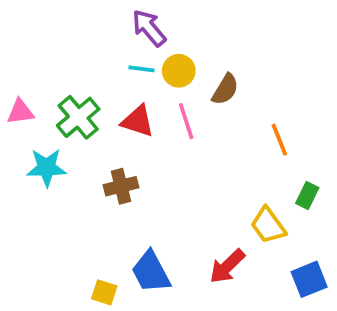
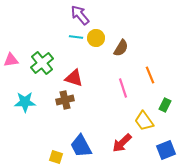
red triangle: (138, 121) -> (74, 78), moved
pink line: (186, 121) -> (123, 88), moved
cyan star: (47, 168) -> (25, 102), moved

